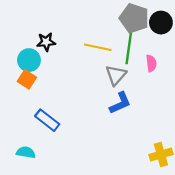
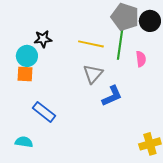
gray triangle: (116, 75) -> (93, 74), moved
orange square: (27, 79) -> (25, 74), turned -30

